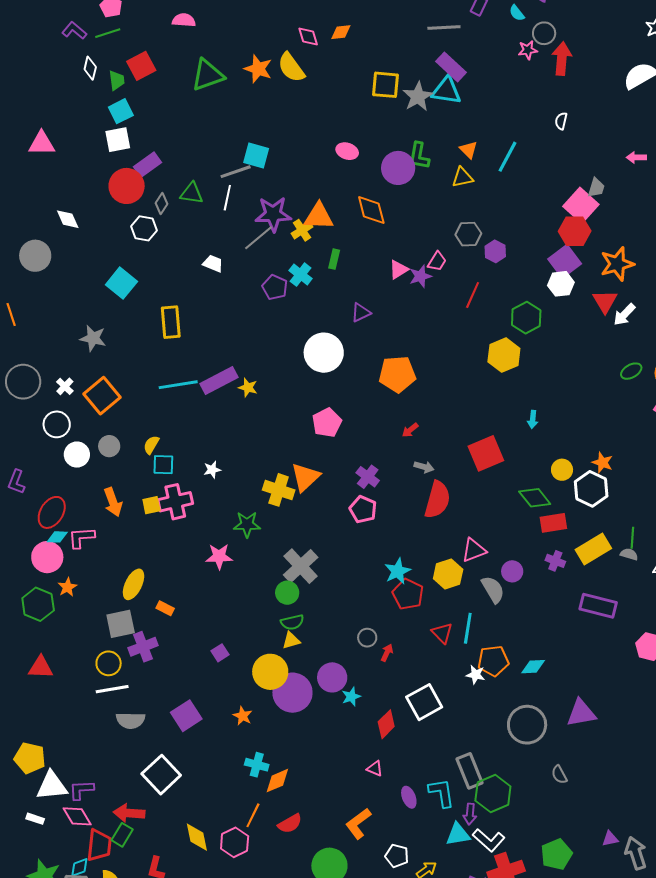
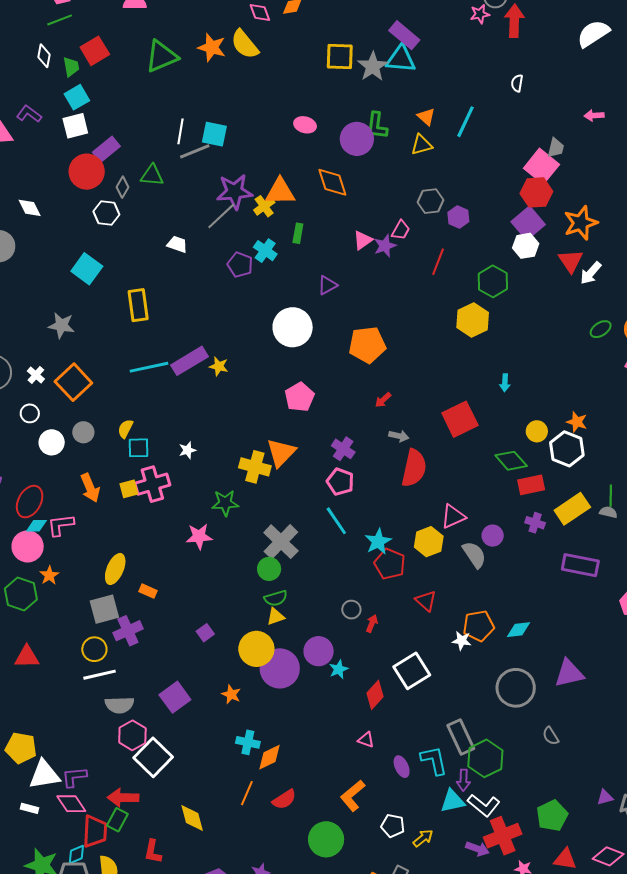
purple L-shape: (74, 31) -> (29, 114), moved
white line: (227, 198) -> (181, 131), moved
white circle: (57, 424) -> (30, 413), size x0.7
cyan line: (468, 628) -> (336, 521), moved, turned -40
pink hexagon: (235, 842) -> (132, 735), moved

